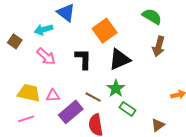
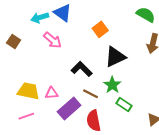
cyan arrow: (43, 30) -> (40, 18), moved
orange square: (105, 31) -> (100, 29), size x0.7
pink arrow: (46, 56) -> (53, 40), moved
black L-shape: (83, 59) -> (82, 69), moved, turned -45

